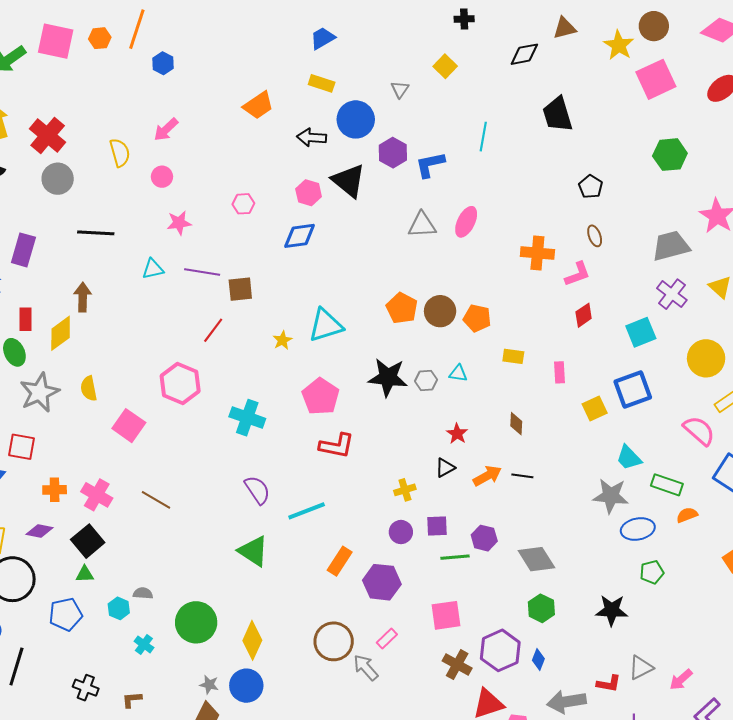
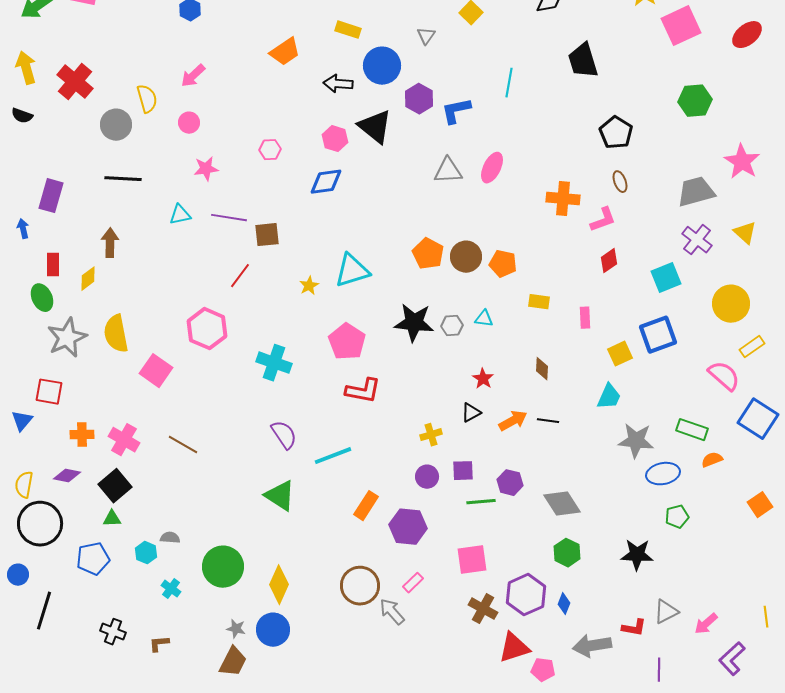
gray circle: (58, 179) -> (116, 125), moved
black pentagon: (591, 187) -> (616, 133), size x1.4
yellow diamond: (61, 333) -> (88, 279), size x0.7
yellow semicircle: (89, 388) -> (116, 334), size x1.5
cyan trapezoid: (629, 458) -> (609, 397), moved, turned -112

